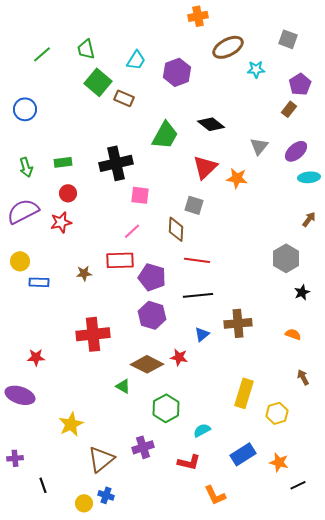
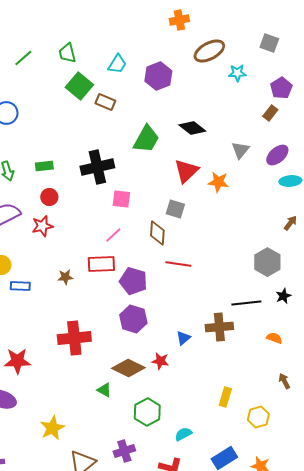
black line: (198, 295) -> (246, 303), moved
red star: (36, 357) -> (17, 361), size x1.5
yellow rectangle: (244, 393) -> (225, 397), size x0.7

